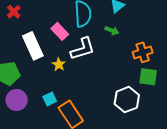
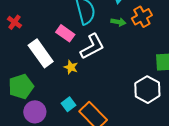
orange cross: (143, 52) -> (142, 17), moved

